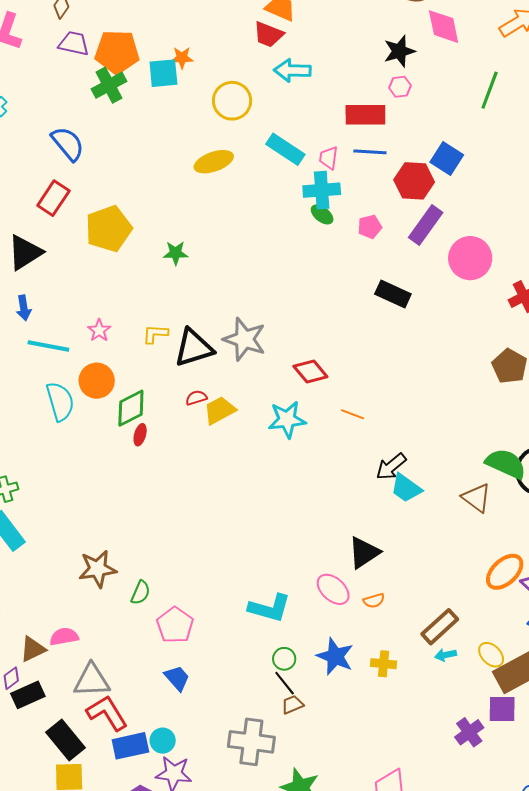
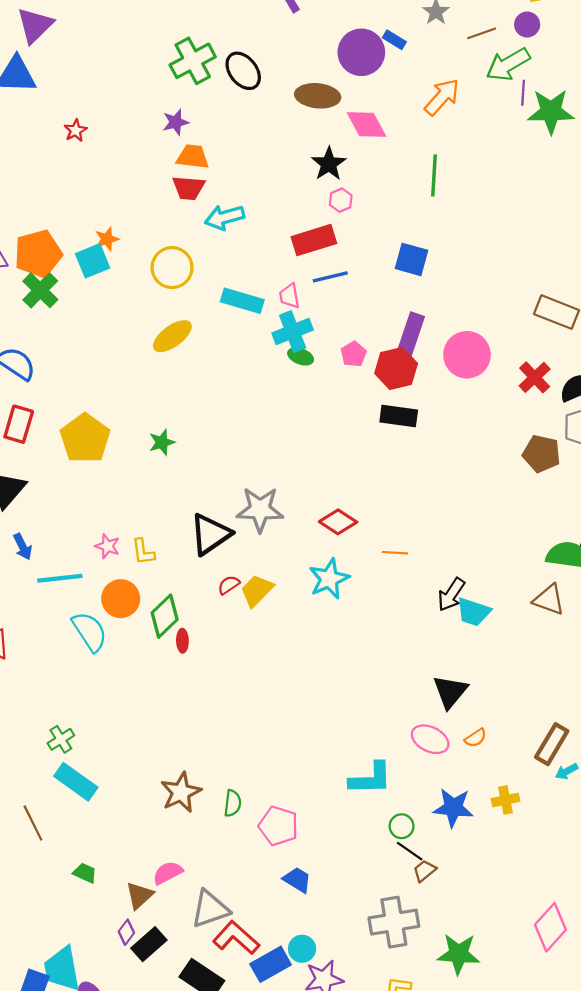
red hexagon: (414, 181) -> (396, 368), moved
yellow L-shape: (155, 334) -> (143, 552), moved, turned -84

